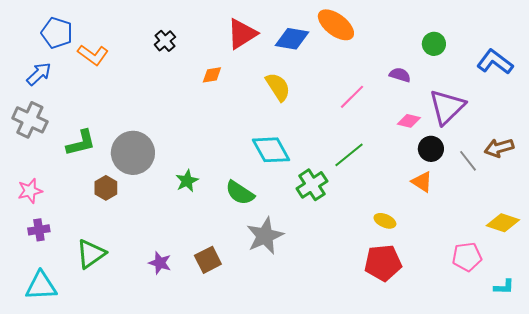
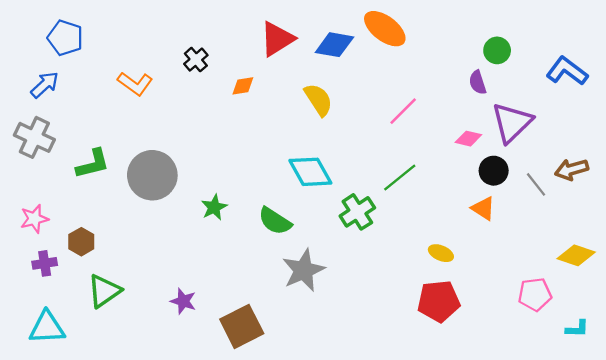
black cross: (165, 41) -> (196, 60), moved
orange L-shape: (93, 55) -> (135, 84), moved
purple semicircle: (400, 75) -> (478, 82), moved, turned -125
brown hexagon: (106, 188) -> (81, 242), moved
brown square: (208, 260) -> (242, 326), moved, size x1.4

